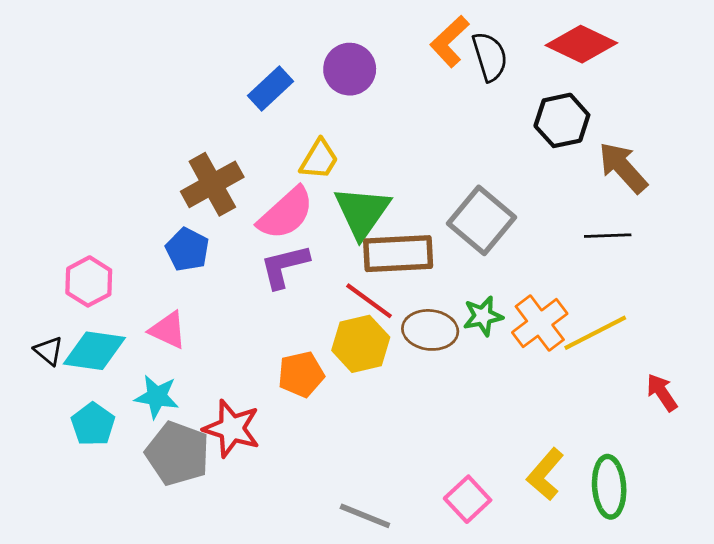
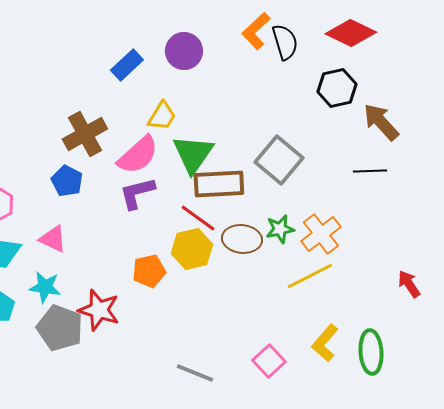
yellow line: (595, 333) -> (310, 276), moved

